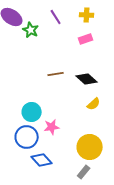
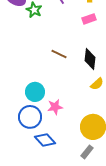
brown line: (56, 74) -> (59, 54), turned 35
black diamond: (87, 79) -> (90, 59), turned 55

